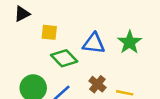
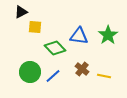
yellow square: (49, 32) -> (35, 27), moved

